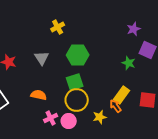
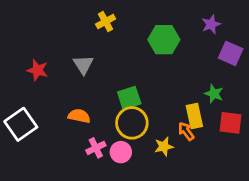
green hexagon: (78, 55) -> (164, 40), moved
green star: (129, 63) -> (214, 94), moved
yellow rectangle: (122, 95) -> (194, 116), turned -48

